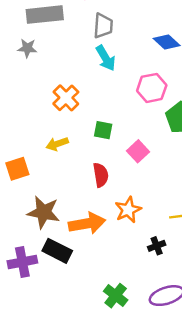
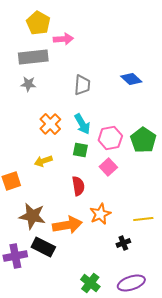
gray trapezoid: (103, 26) -> (82, 85), moved
gray star: (27, 48) -> (28, 84), moved
cyan arrow: (106, 58) -> (82, 124), moved
pink hexagon: (152, 88) -> (110, 138), moved

